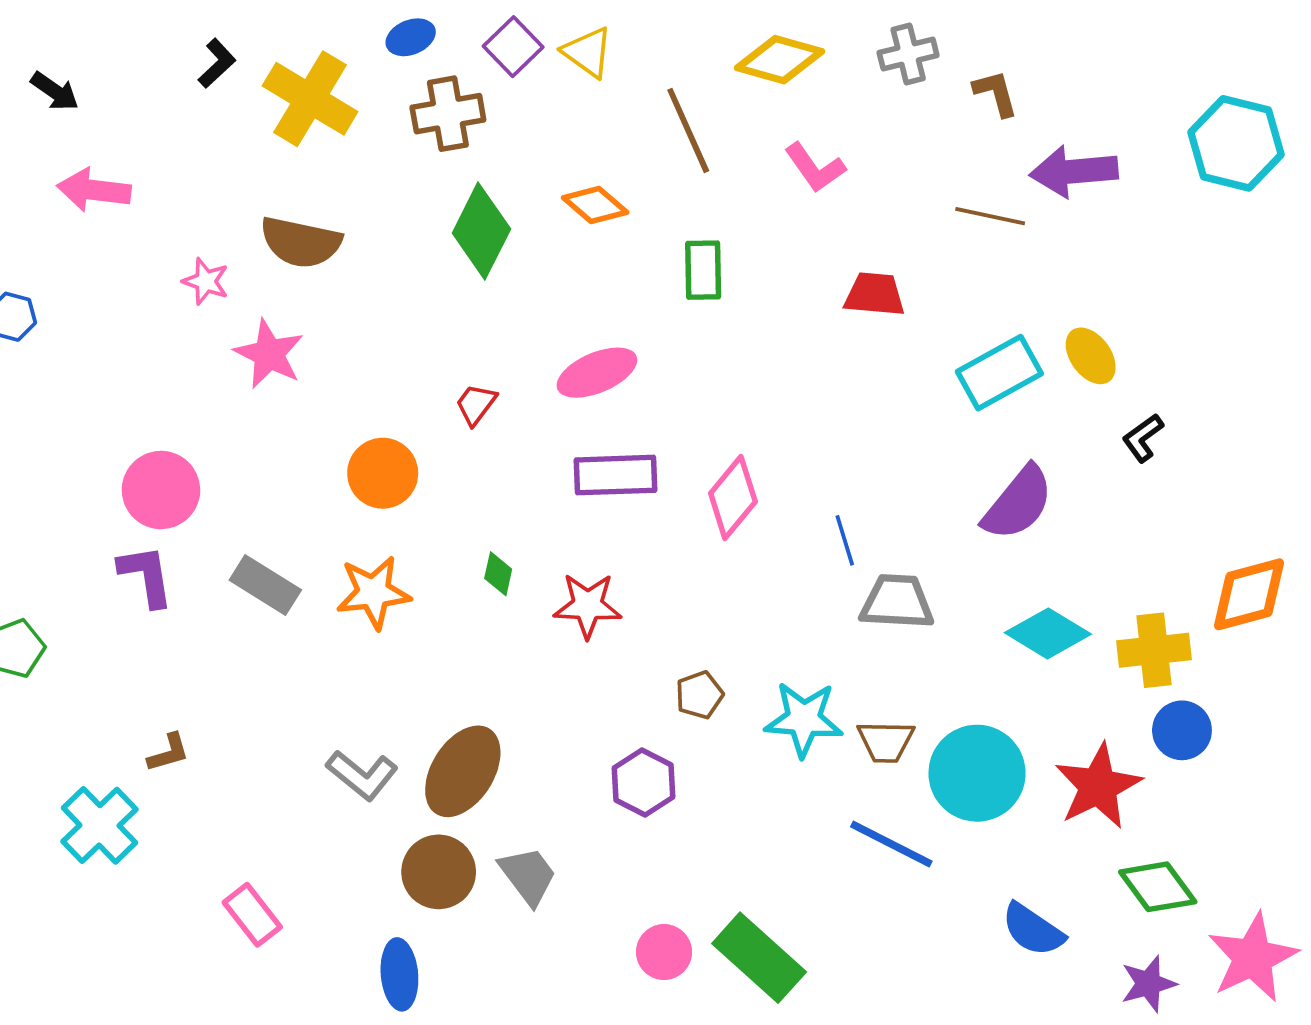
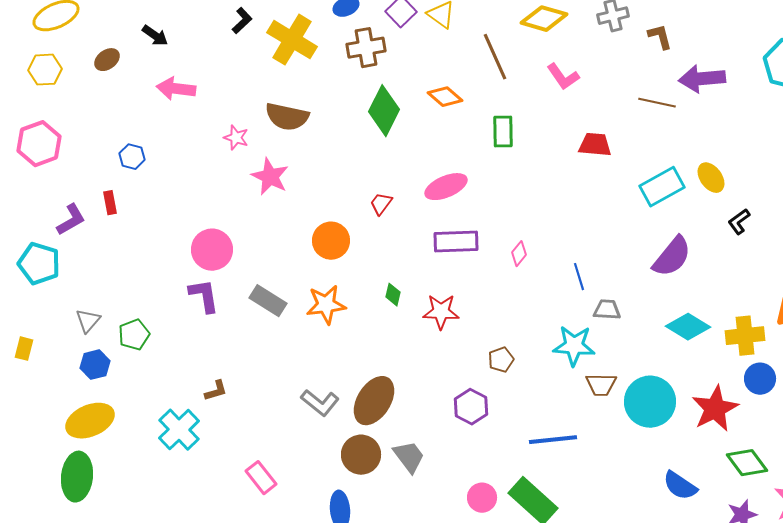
pink diamond: (733, 497) -> (519, 254), size x0.6
gray trapezoid: (897, 602) -> (607, 310), size x0.7
cyan star: (804, 719) -> (574, 346), moved
blue line: (891, 844) -> (553, 440), moved, turned -33

